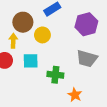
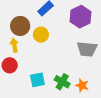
cyan square: (31, 61) -> (37, 80), moved
green cross: (55, 75) -> (62, 82), moved, turned 35

